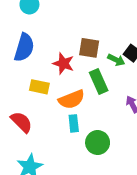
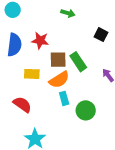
brown square: (89, 48) -> (58, 60), moved
green arrow: (116, 60) -> (68, 13), moved
red star: (63, 63) -> (40, 41), moved

